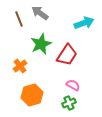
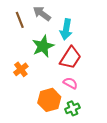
cyan arrow: (84, 23) -> (66, 29), moved, turned 120
pink semicircle: (73, 85) -> (70, 83), moved
orange hexagon: (32, 95) -> (49, 100), moved

